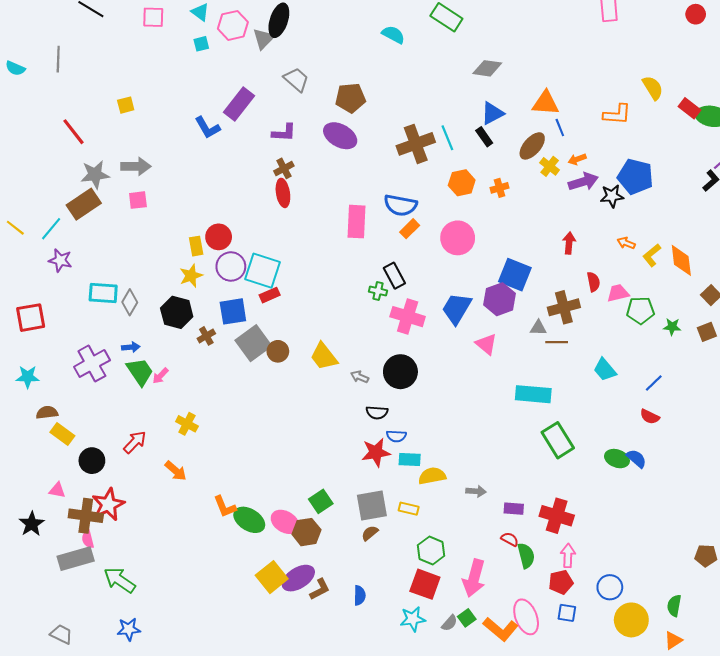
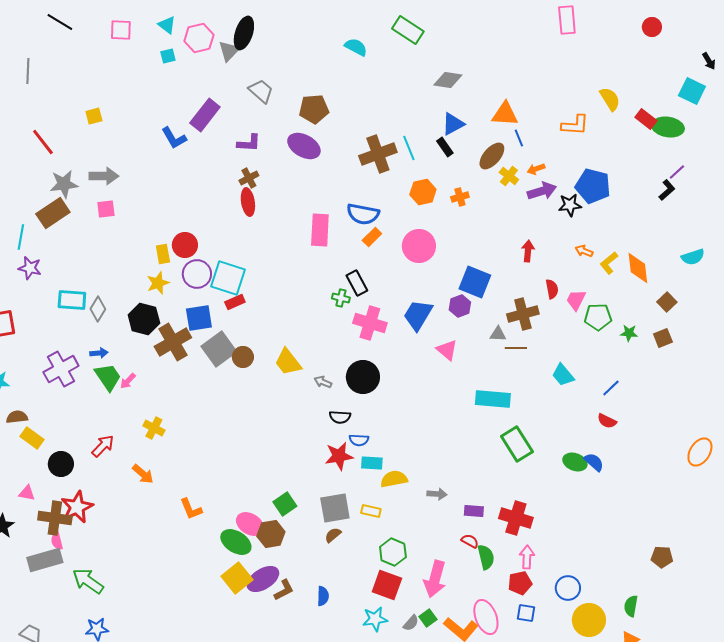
cyan line: (51, 229) -> (21, 237), turned -30
pink trapezoid: (618, 293) -> (576, 300), turned -50
purple hexagon: (500, 299) -> (460, 306), size x0.7
brown cross: (206, 336) -> (173, 342), size x2.0
green ellipse: (249, 520) -> (236, 542), moved

